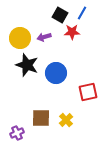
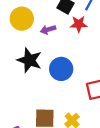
yellow circle: (20, 38) -> (22, 19), moved

